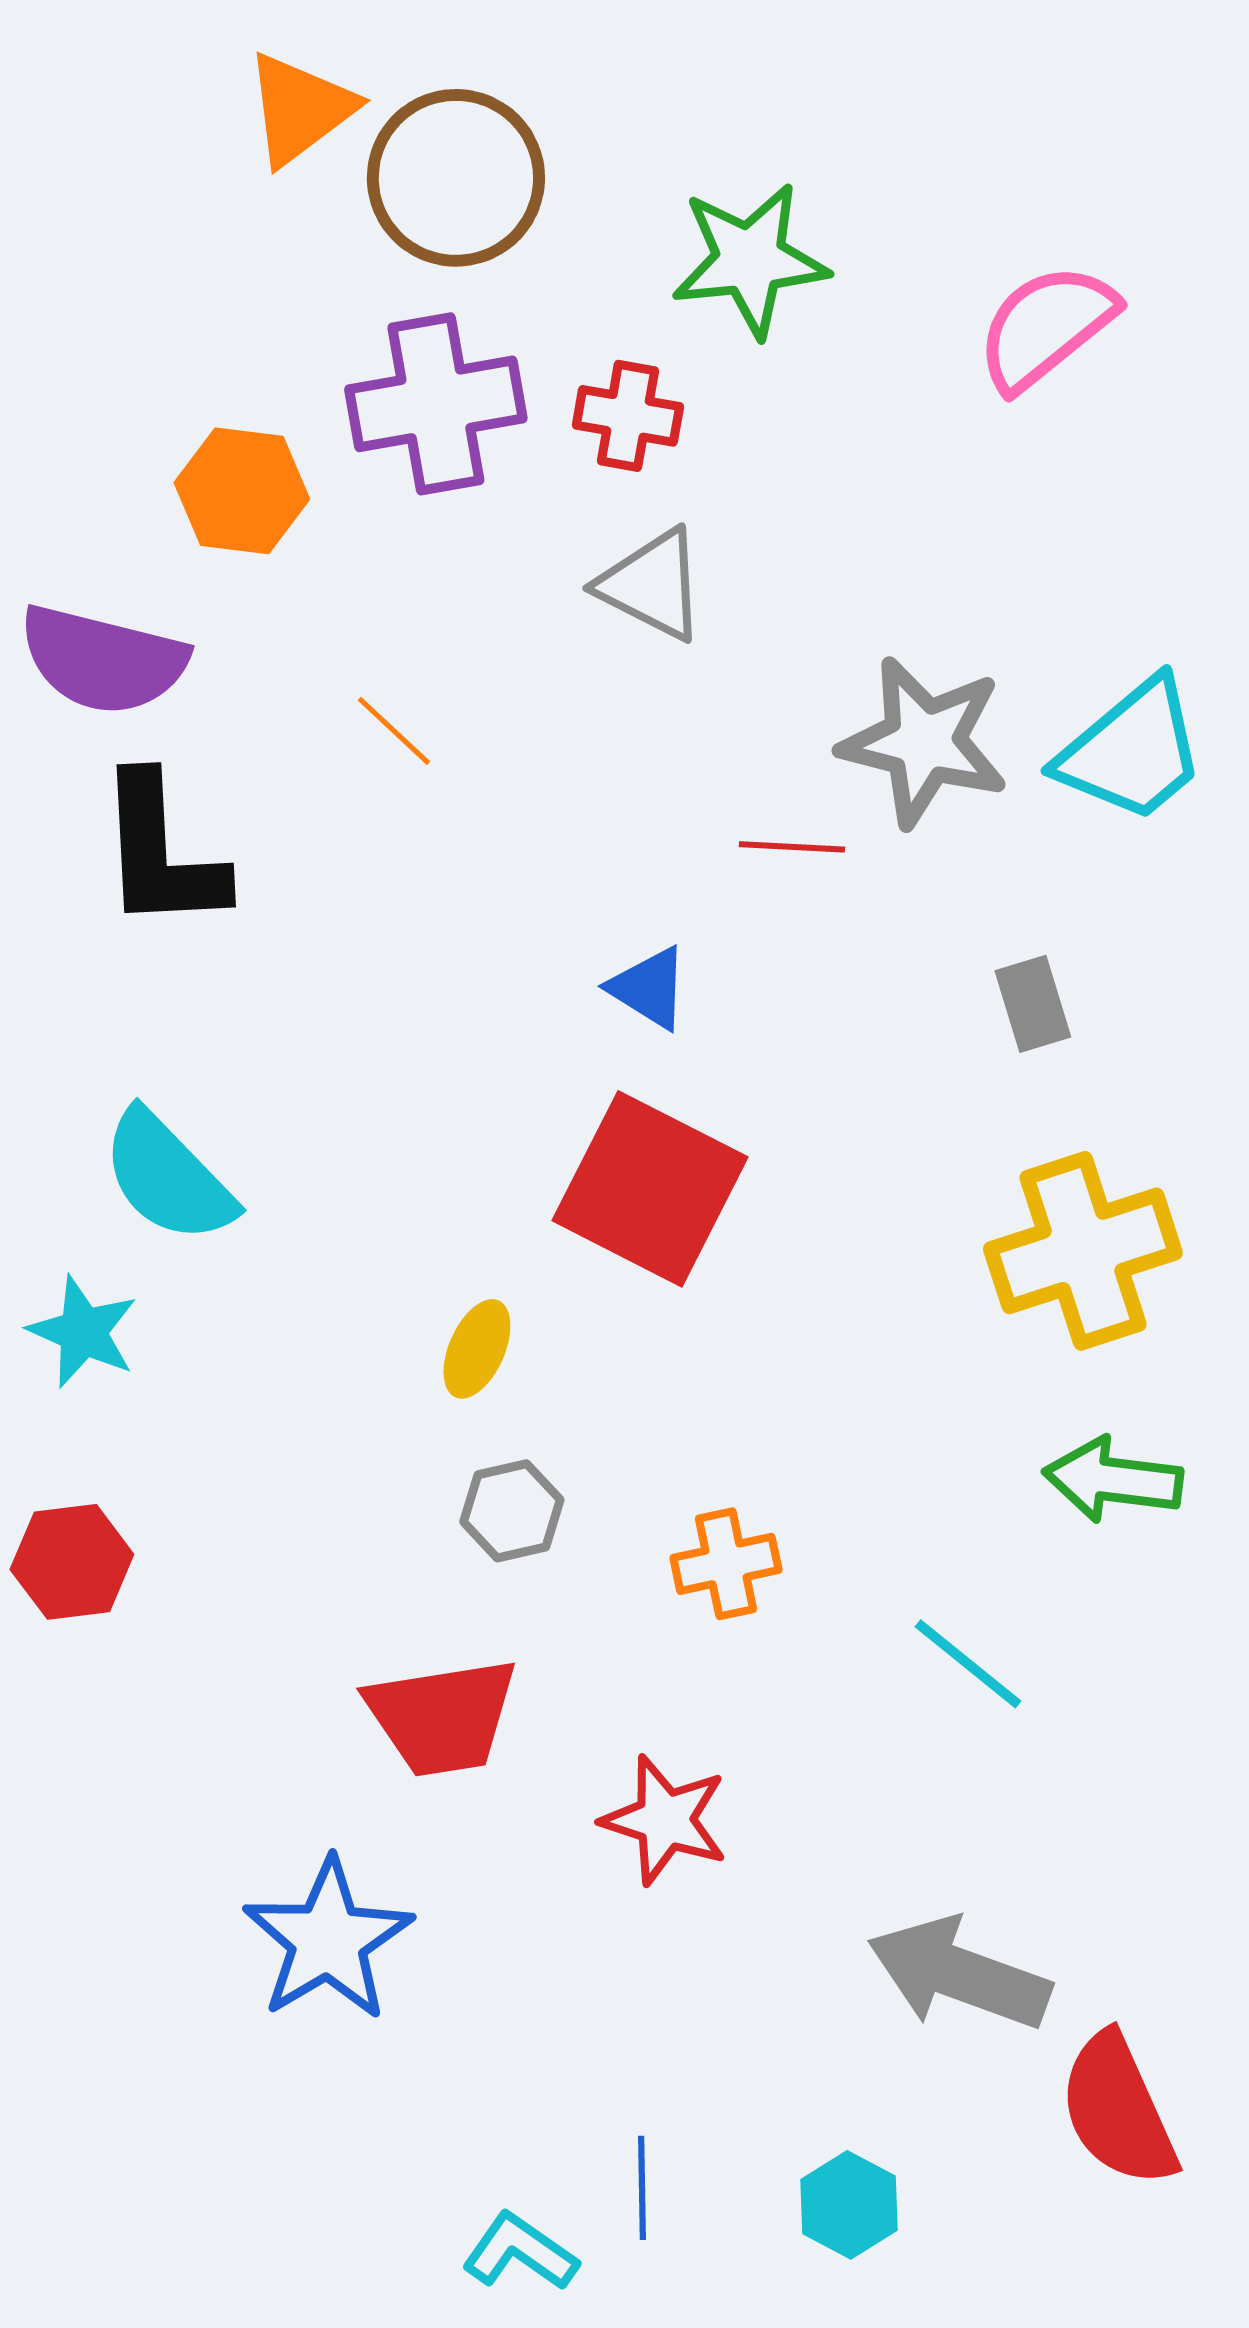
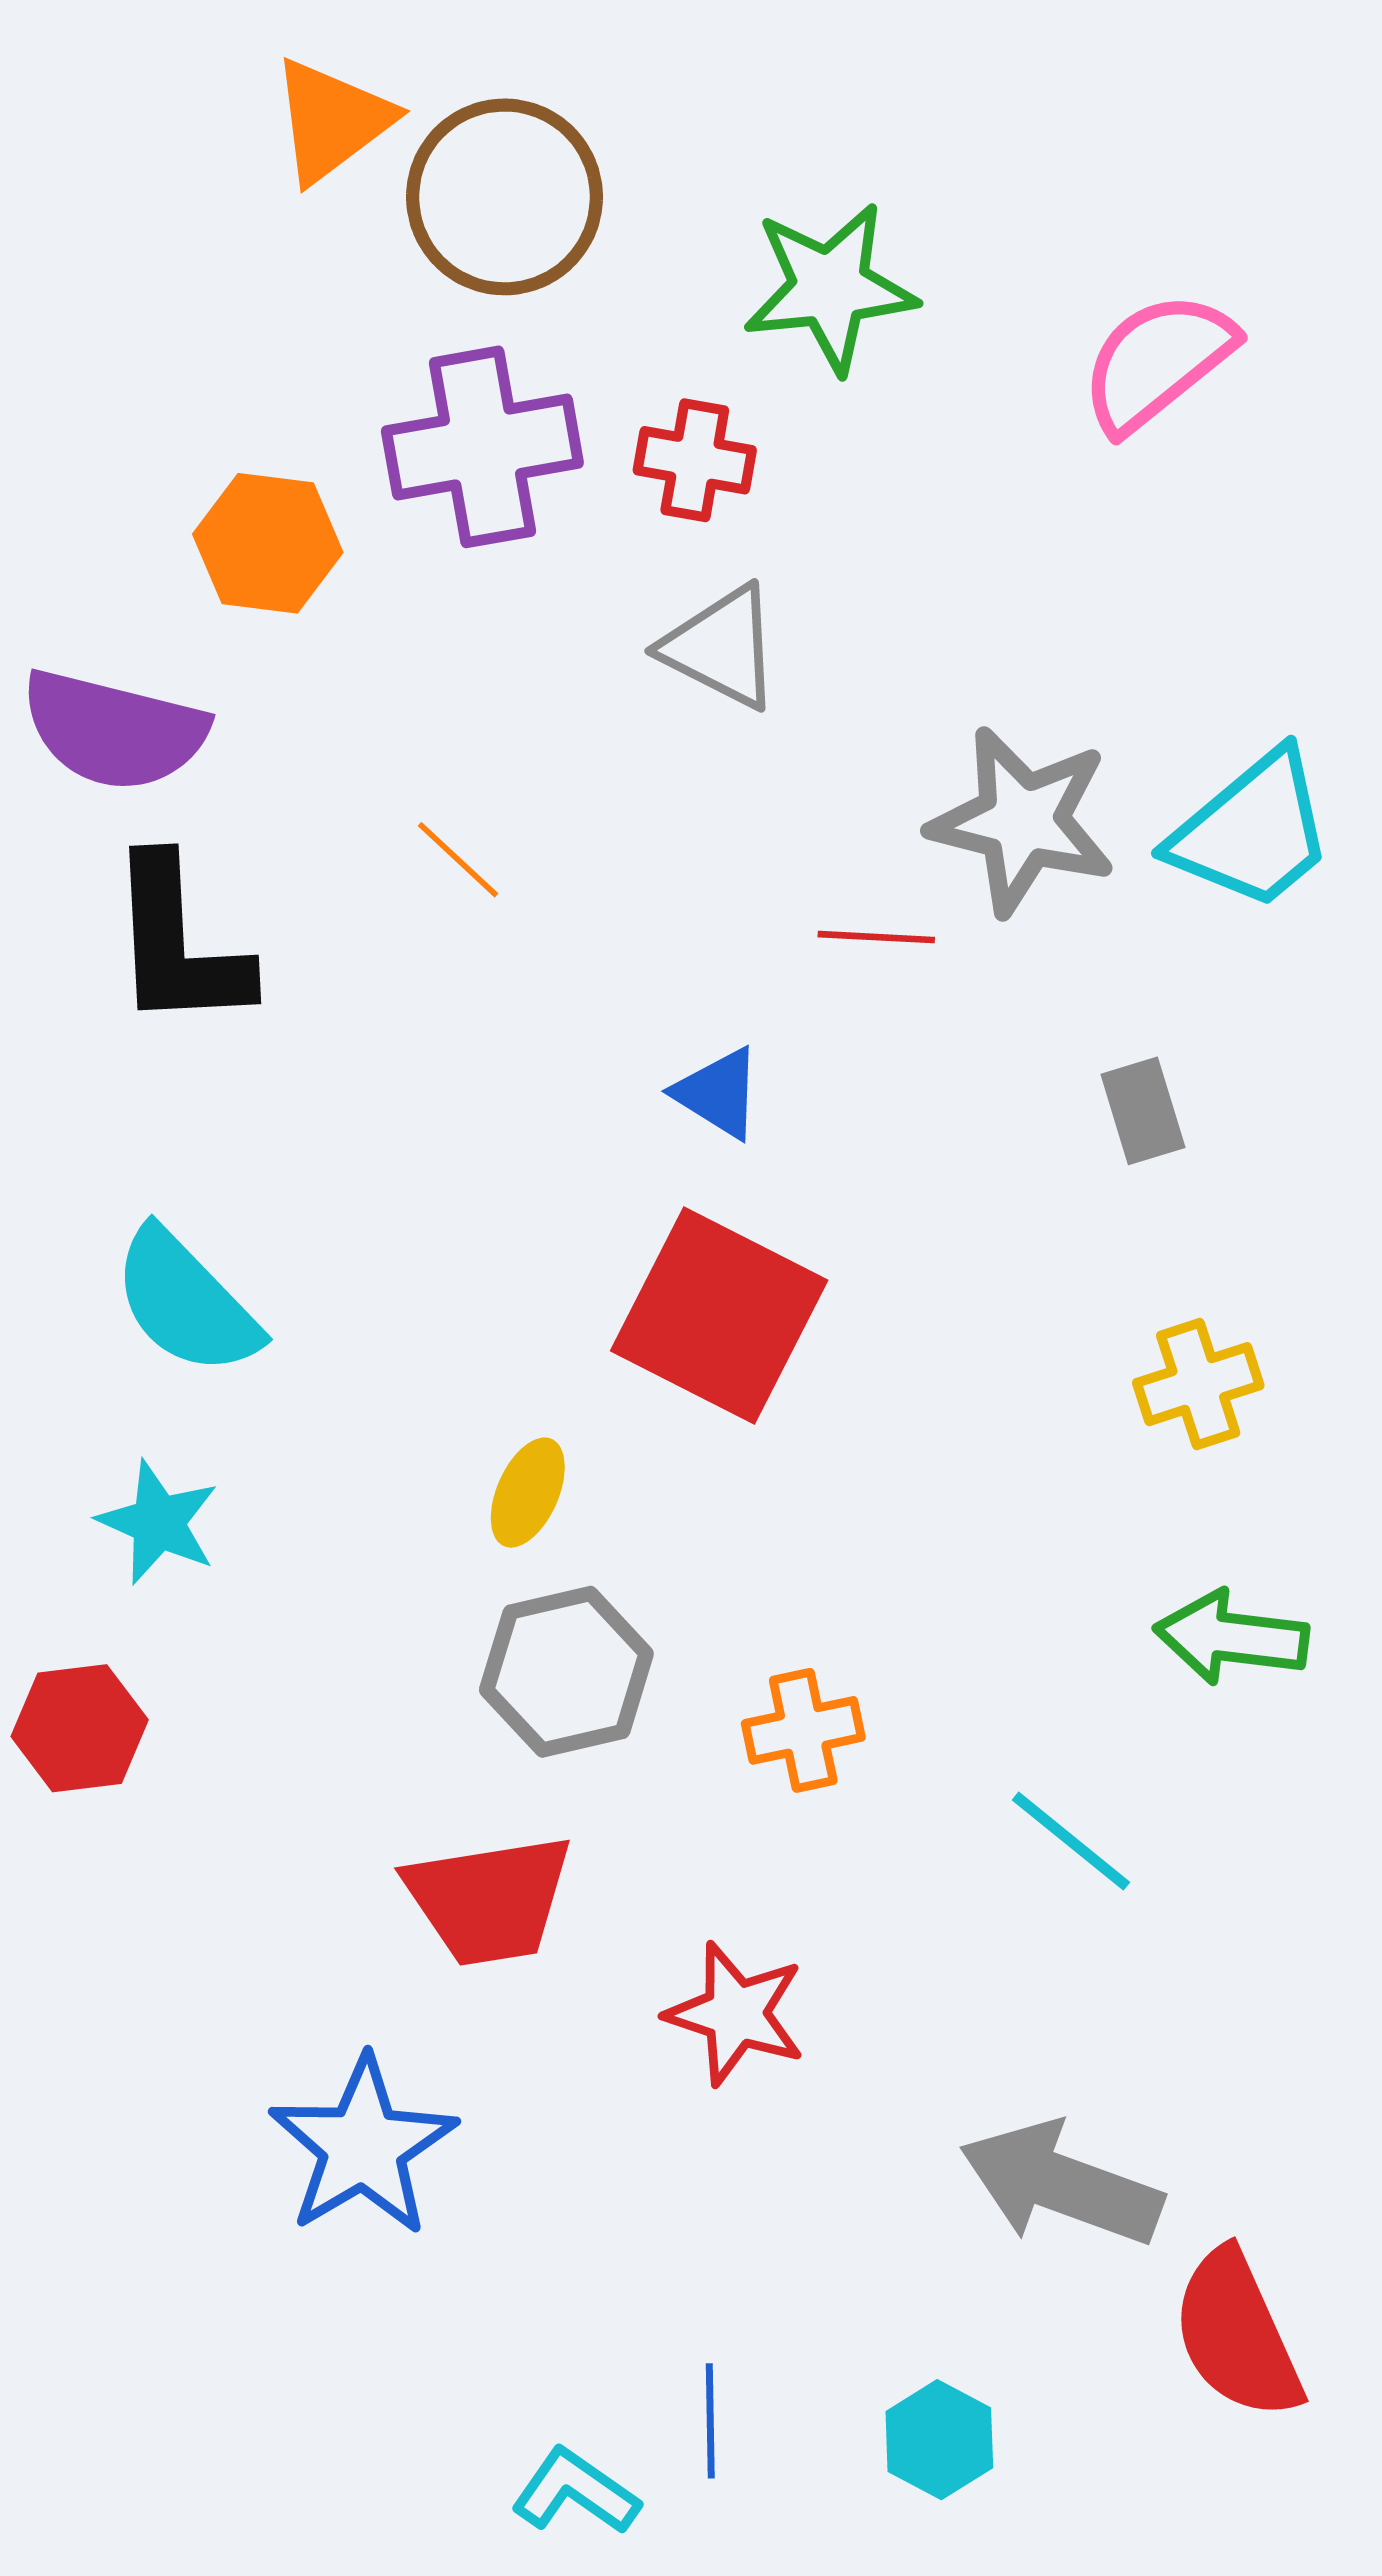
orange line: (394, 731) -> (458, 860), moved
yellow cross: (1083, 1251) -> (1198, 1384), size x0.6
cyan star: (83, 1332) -> (158, 1522), moved
gray hexagon: (512, 1511) -> (566, 1672), size x1.5

